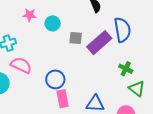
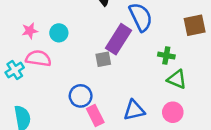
gray square: (76, 38) -> (103, 59), moved
pink semicircle: (21, 65) -> (38, 58), moved
green cross: (126, 69) -> (166, 56), moved

